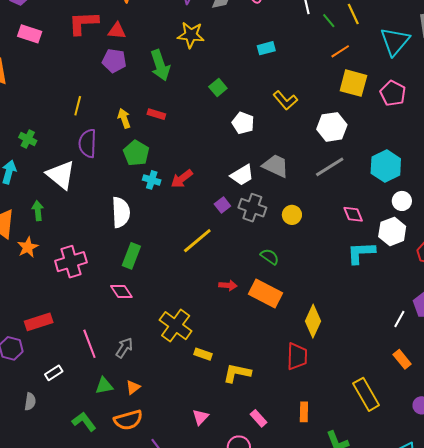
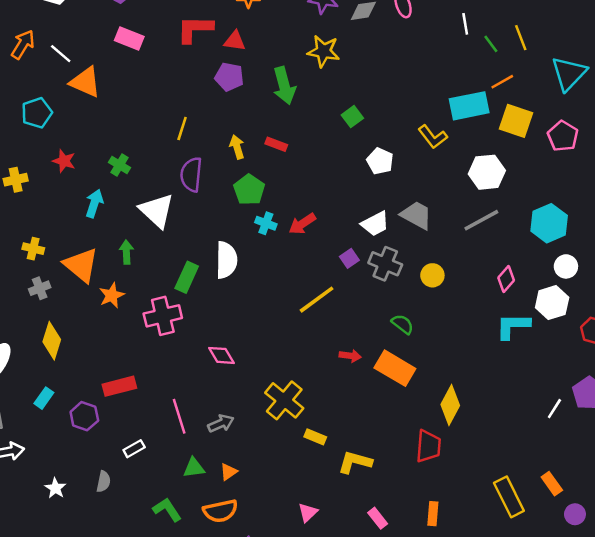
cyan rectangle: (266, 48) -> (469, 106), moved, size x1.8
pink diamond: (353, 214) -> (506, 279), turned 60
green rectangle: (131, 256) -> (187, 277), moved
gray arrow: (124, 348) -> (221, 423), turned 30
orange rectangle: (402, 359) -> (552, 484), moved

